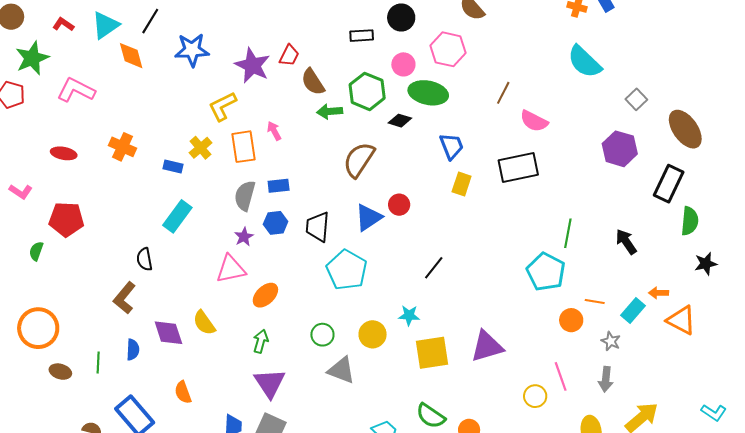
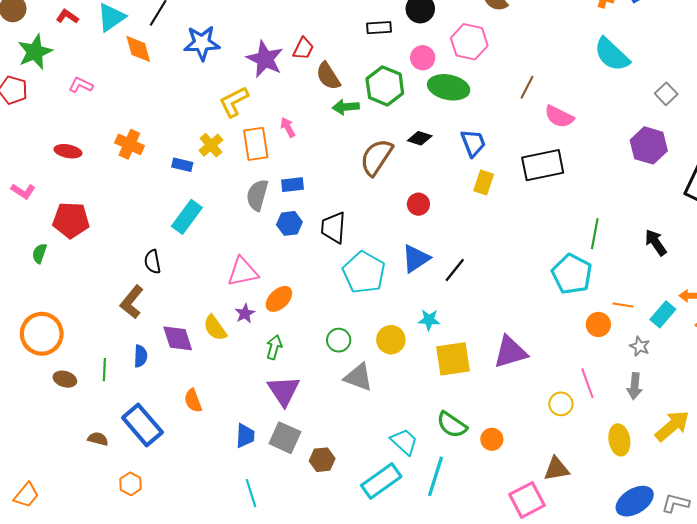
pink L-shape: (76, 90) -> (81, 85), size x0.6
black diamond: (400, 121) -> (420, 138), moved
blue triangle: (368, 217) -> (416, 259), moved
purple star: (244, 237) -> (245, 313), moved

